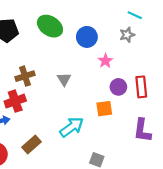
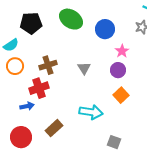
purple circle: (118, 87) -> (118, 70), moved
orange square: (104, 109) -> (121, 95), turned -35
cyan arrow: (72, 127) -> (91, 112), turned 45

